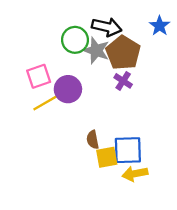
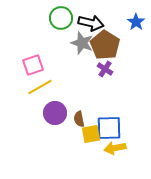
green circle: (75, 40) -> (61, 18), moved
purple circle: (68, 89) -> (55, 113), moved

